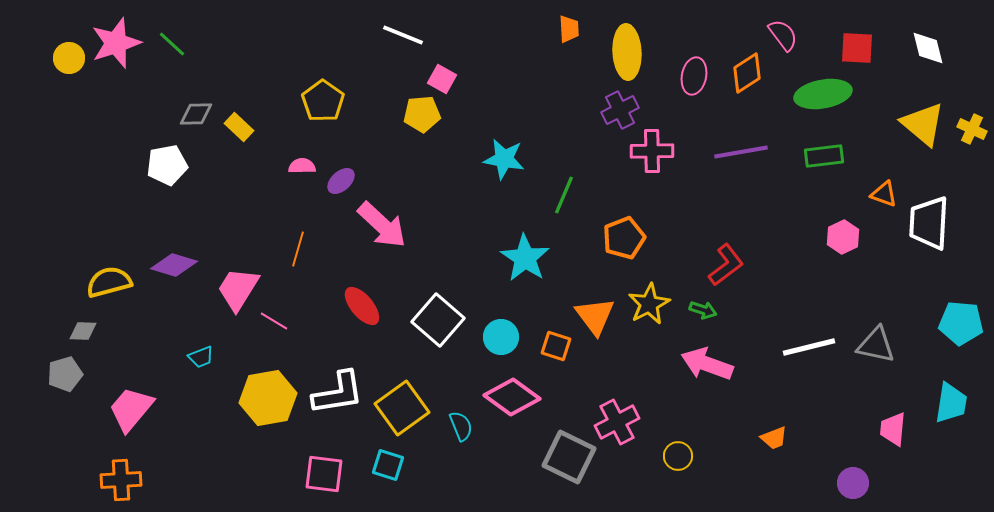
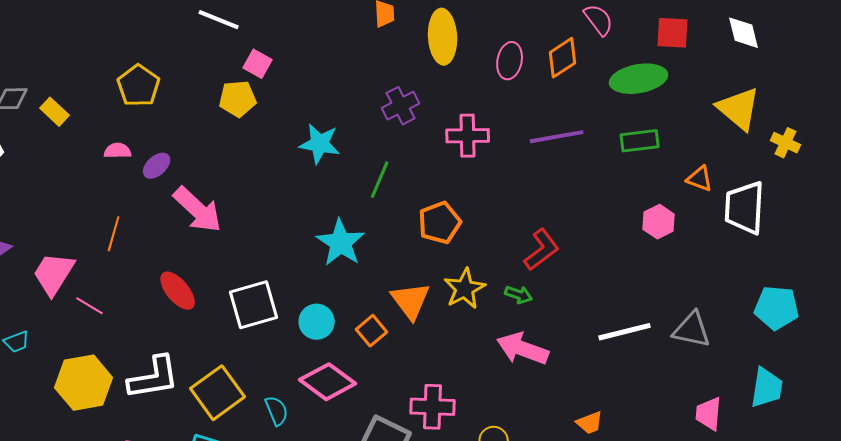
purple cross: (620, 110) -> (401, 106), moved
yellow cross: (972, 129) -> (786, 143), moved
white square: (438, 320) -> (254, 305), turned 33
orange square: (556, 346) -> (372, 331), turned 32
pink cross: (617, 422) -> (433, 407), turned 30

